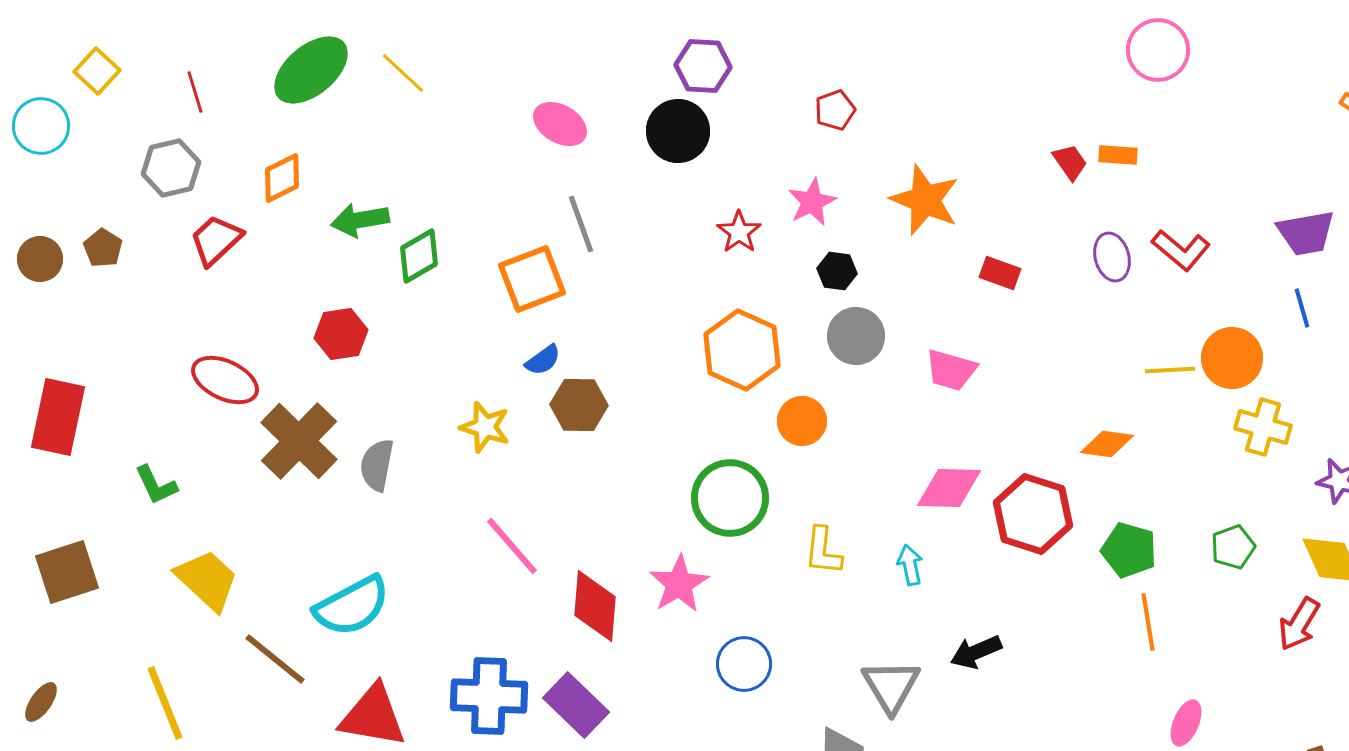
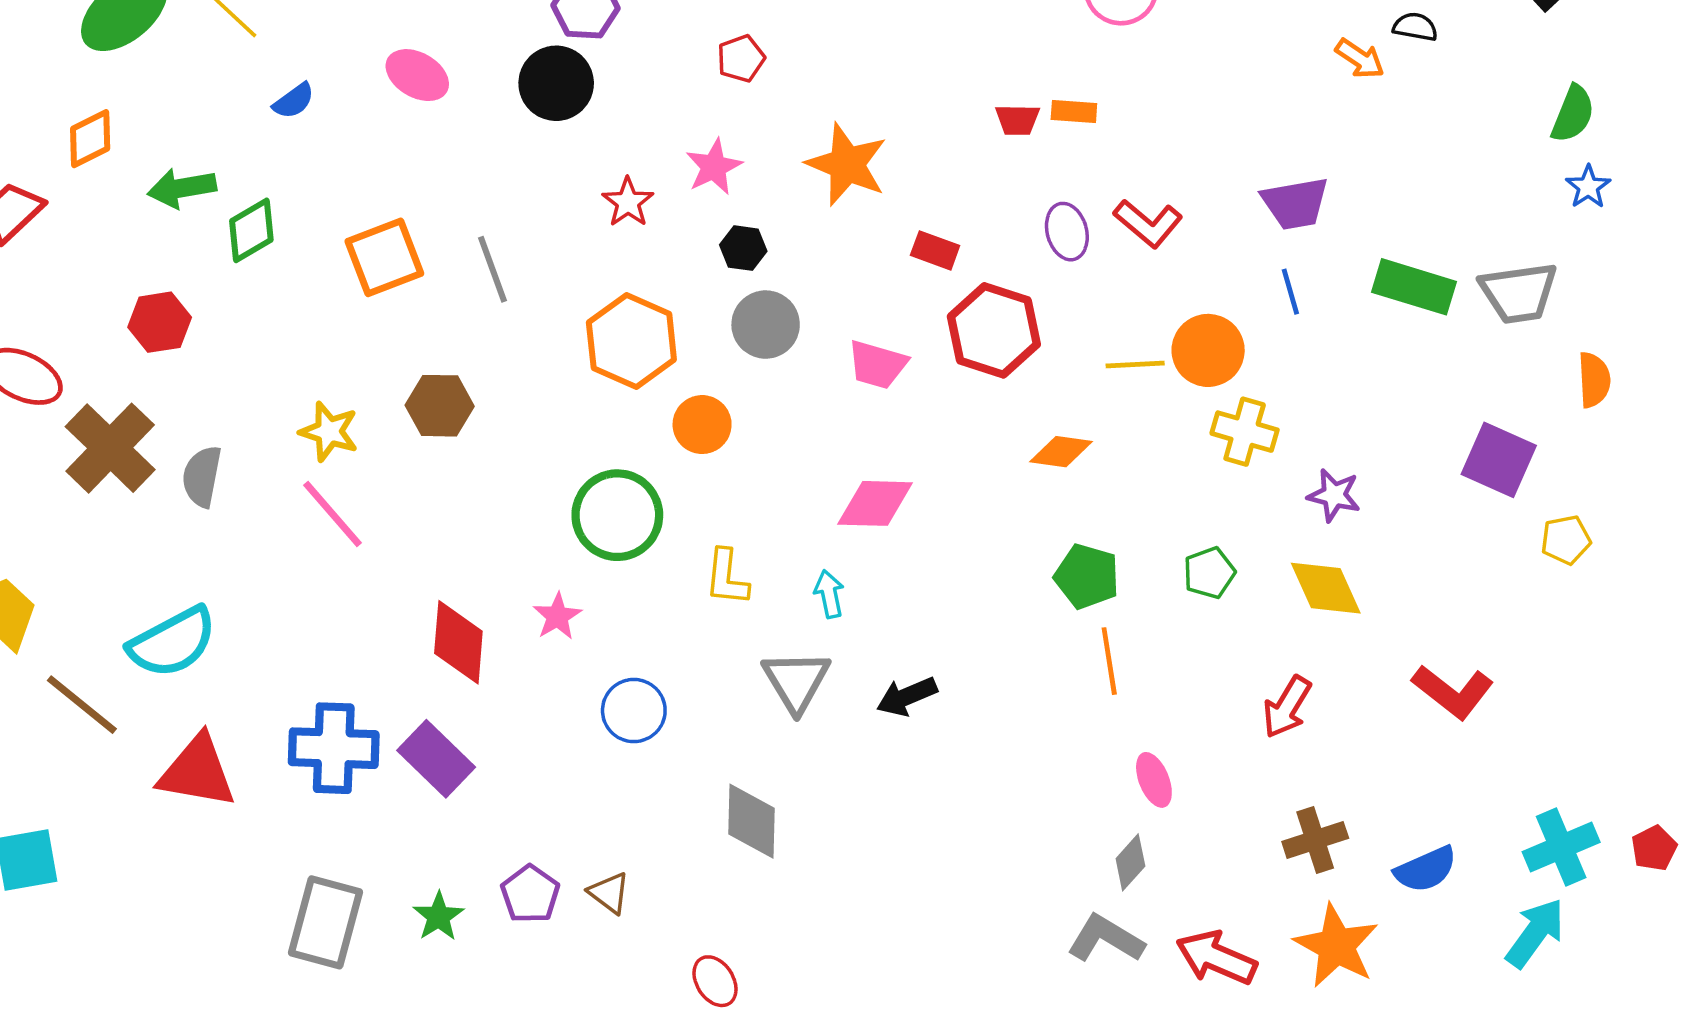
red trapezoid: (1070, 162) -> (1017, 120), turned 126
gray line: (581, 224) -> (493, 269), moved
blue semicircle: (543, 360) -> (294, 101), moved
red hexagon: (1033, 514) -> (994, 330), moved
pink line: (512, 546) -> (333, 514), moved
pink star: (679, 584) -> (557, 616), size x0.7
red arrow: (1299, 624) -> (1287, 707), moved
gray triangle: (891, 686) -> (796, 681), moved
pink ellipse: (1186, 723) -> (1154, 780), turned -45

